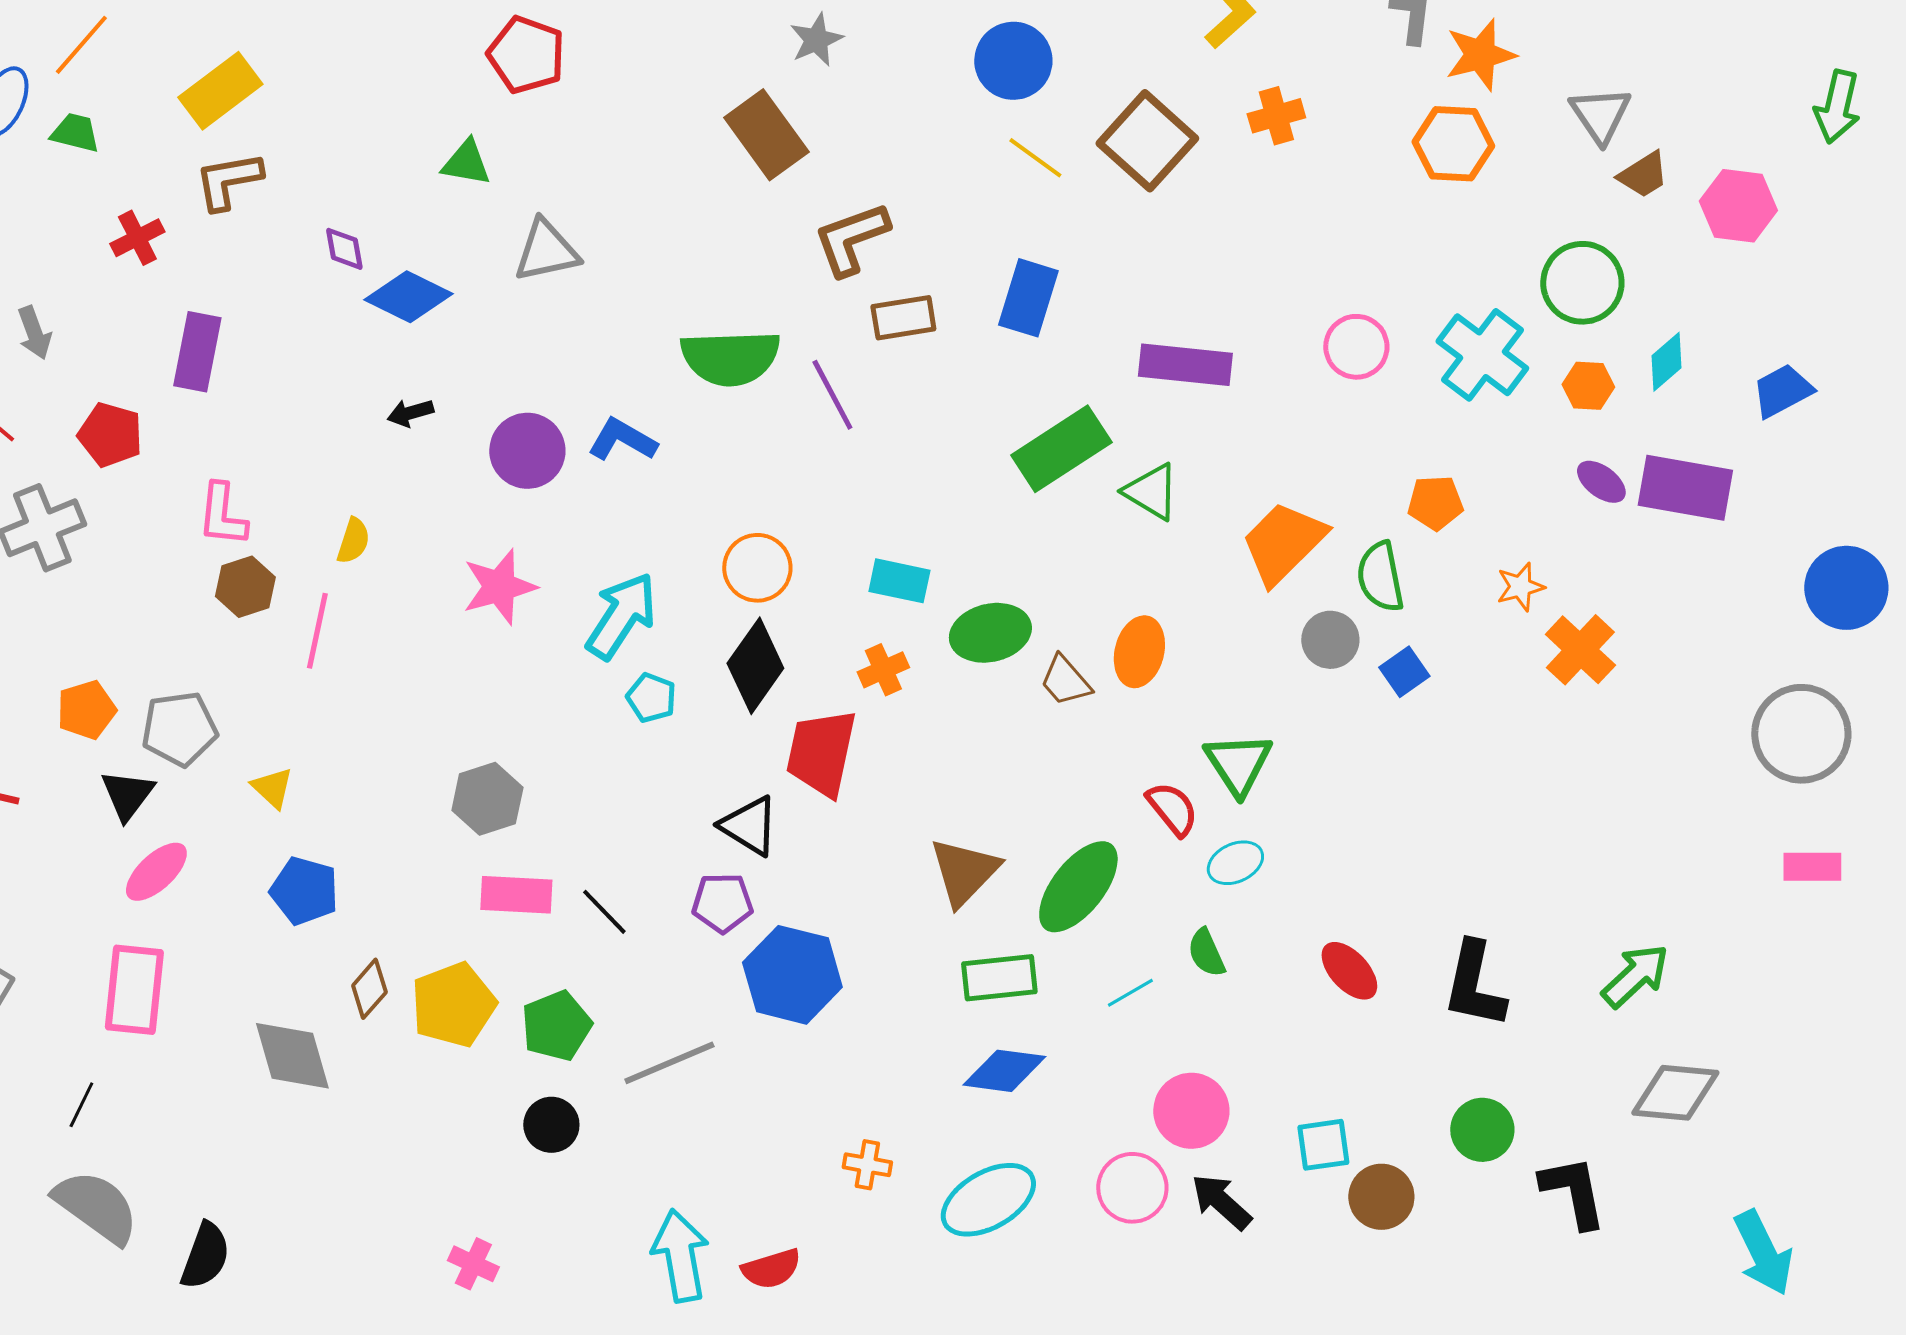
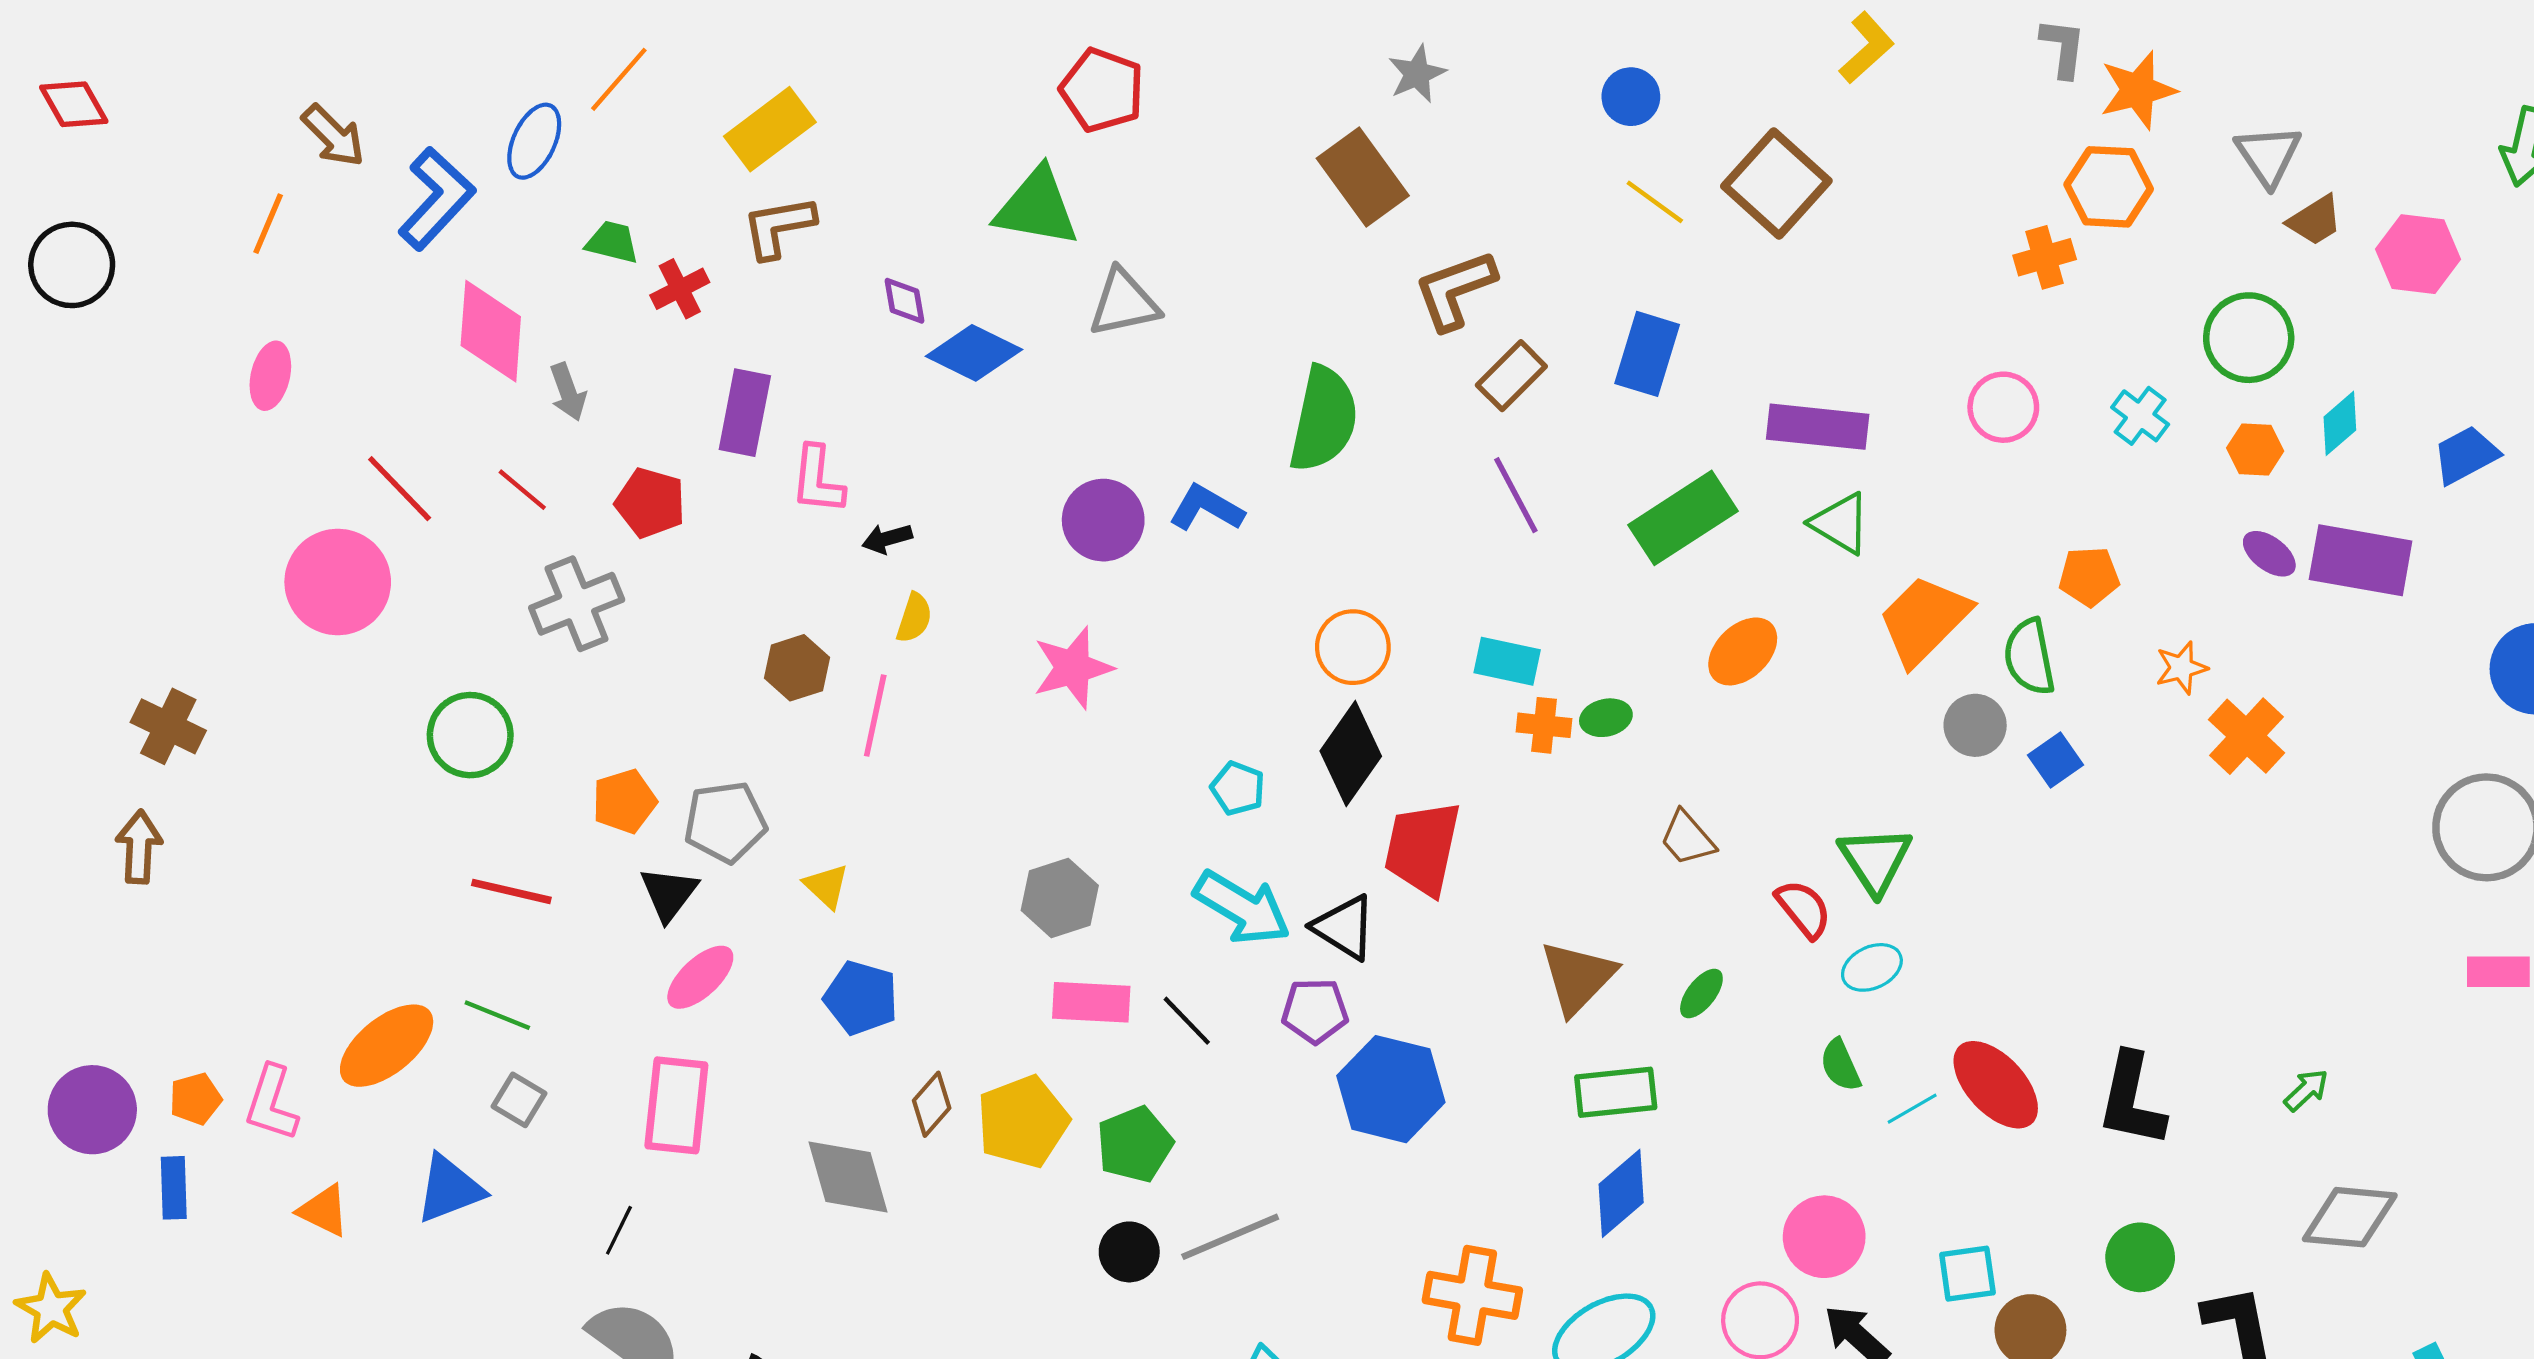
blue circle: (1013, 61) -> (1631, 97), size x0.7
orange cross: (1276, 116) -> (2045, 257), moved
green trapezoid: (75, 133) -> (612, 242), moved
green triangle: (466, 163) -> (1037, 207), size x1.6
brown rectangle: (903, 318) -> (1511, 376), turned -36
cyan cross: (1482, 355) -> (2140, 416), size x0.6
green semicircle: (730, 358) -> (1324, 419), turned -76
purple line: (832, 395) -> (1516, 495), moved
black arrow: (410, 413) -> (887, 539), moved
green triangle: (1151, 492) -> (1840, 523), moved
pink L-shape: (222, 515) -> (818, 480), moved
cyan arrow: (621, 616) -> (1242, 908), moved, turned 88
green ellipse: (990, 633) -> (1606, 718), size x0.6
orange ellipse: (1139, 652) -> (1743, 651), moved, turned 32
orange cross: (883, 670) -> (1544, 725), moved, turned 30
brown trapezoid: (1065, 681) -> (1687, 838), moved
green ellipse: (1078, 887) -> (1701, 994), size x0.5
red ellipse: (1349, 971) -> (1996, 1085), size x1.4
green arrow: (1635, 976) -> (2306, 1090), size x0.6
cyan line: (1130, 993) -> (1912, 1109), moved
gray line: (669, 1063) -> (1230, 1237), moved
blue diamond: (1004, 1071) -> (1621, 1193), turned -48
orange cross: (867, 1165) -> (1472, 1295), size x1.8

